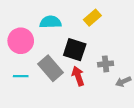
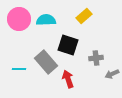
pink circle: (21, 41) -> (19, 19), moved
red arrow: (78, 76) -> (68, 79), moved

